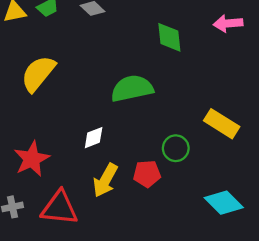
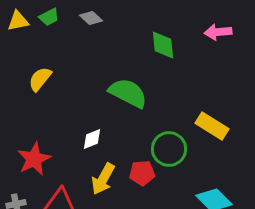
yellow semicircle: (38, 74) -> (40, 79), size x0.7
green semicircle: (132, 88) -> (128, 93), turned 39
green circle: (176, 148) -> (169, 149), size x1.4

